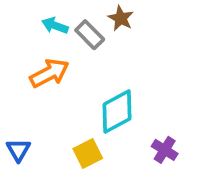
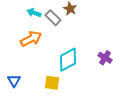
purple cross: (165, 150) -> (105, 58), moved
yellow square: (88, 154) -> (52, 83), turned 35

